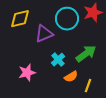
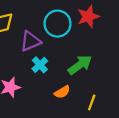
cyan cross: (58, 60) -> (40, 65), moved
yellow line: (88, 86) -> (92, 103), moved

